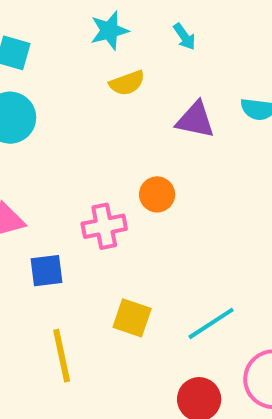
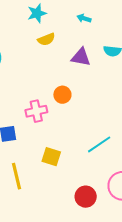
cyan arrow: (184, 37) -> (84, 18), moved, turned 144
cyan line: (211, 323) -> (99, 144), moved

